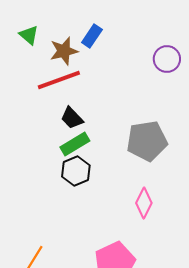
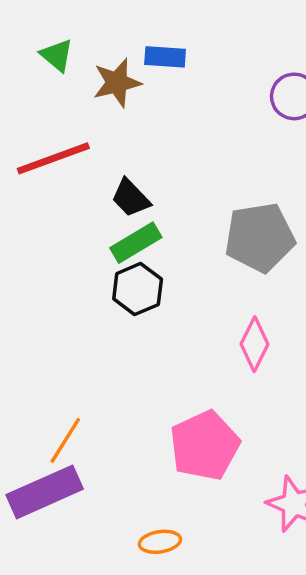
blue rectangle: (92, 36) -> (165, 57), turned 60
red line: (59, 80) -> (53, 158), moved

